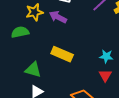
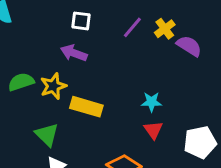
yellow star: (34, 12) -> (53, 86), moved
green triangle: (33, 70) -> (47, 135), turned 36

